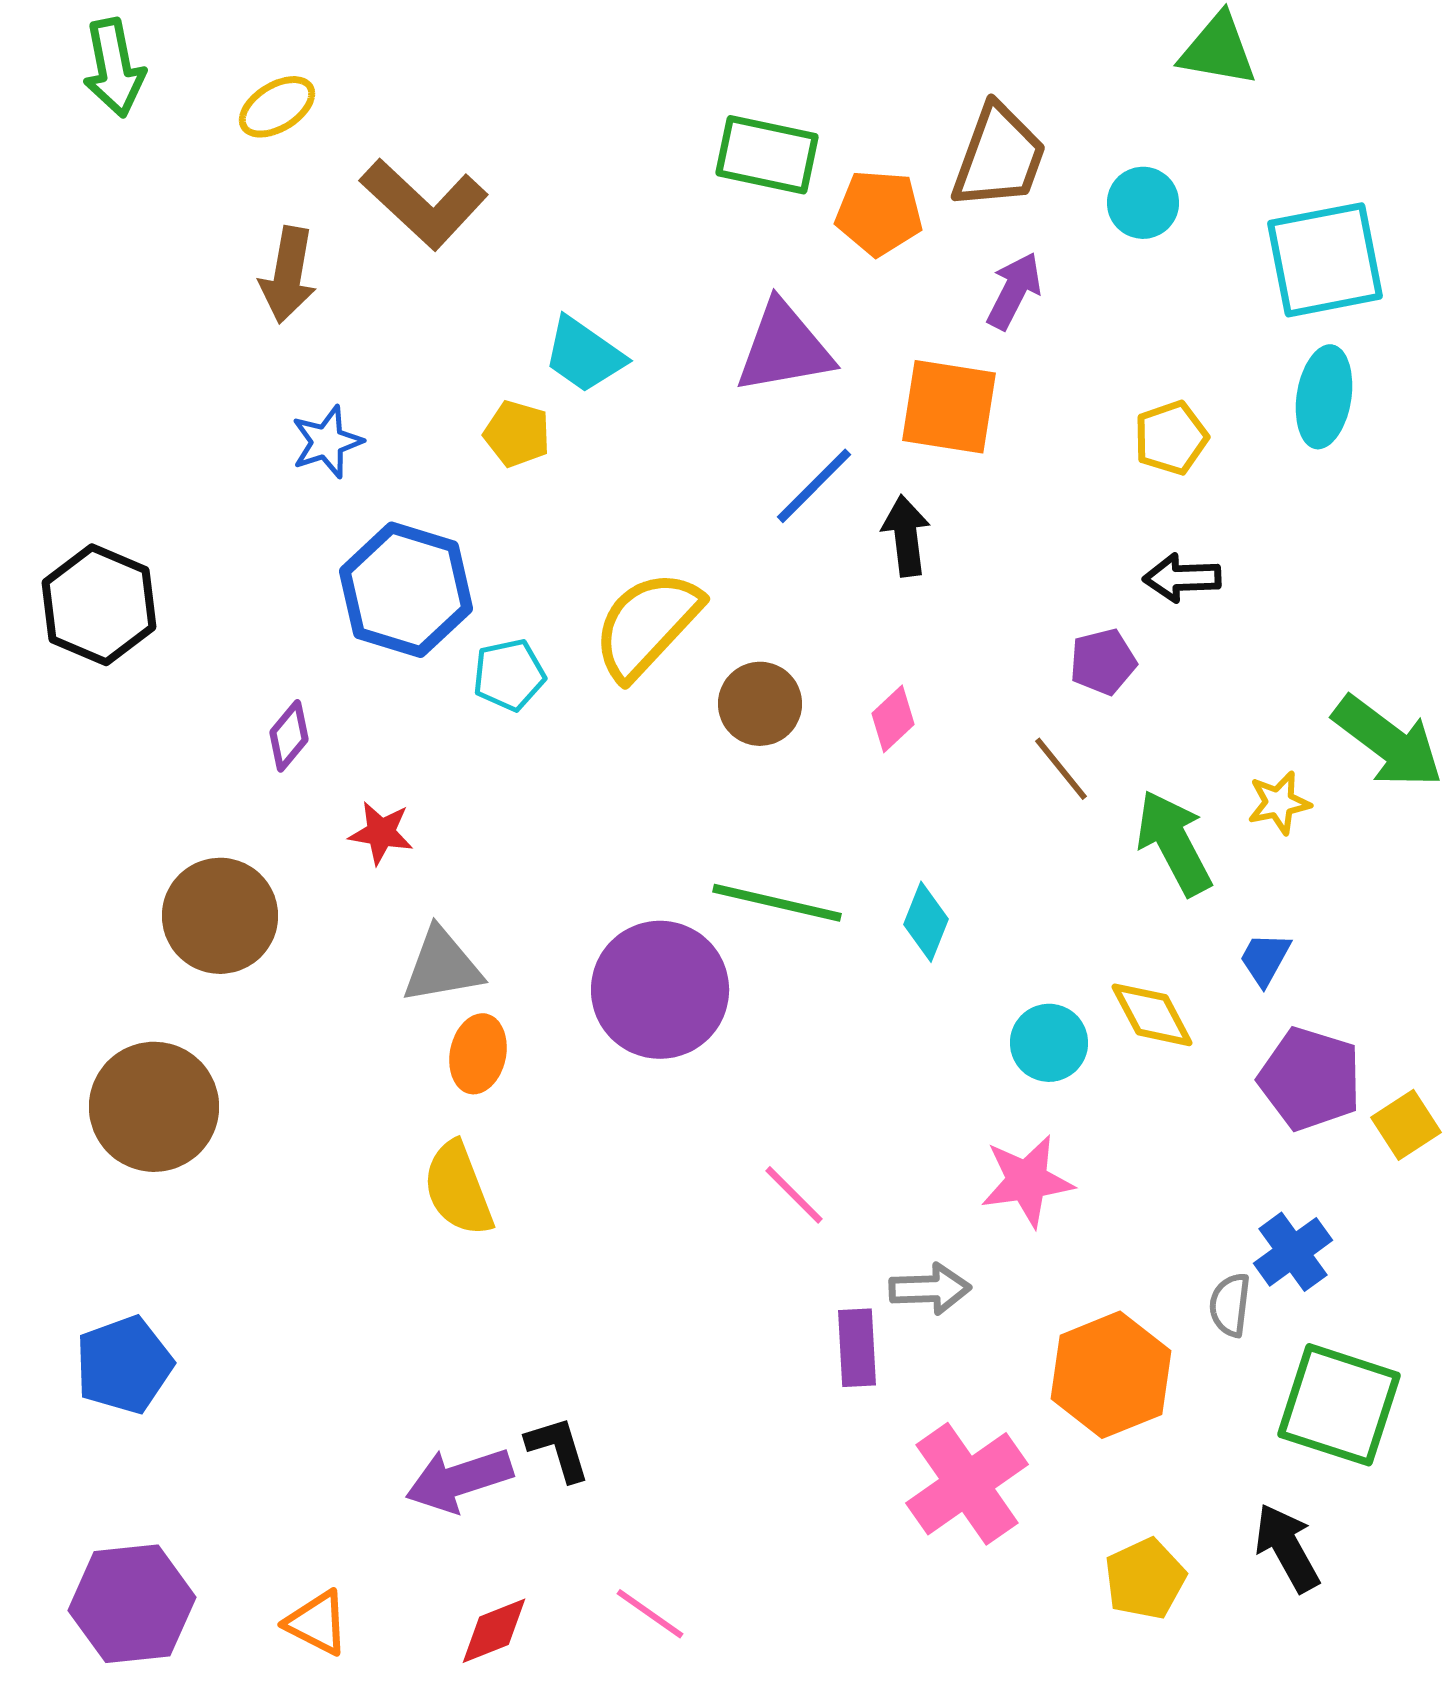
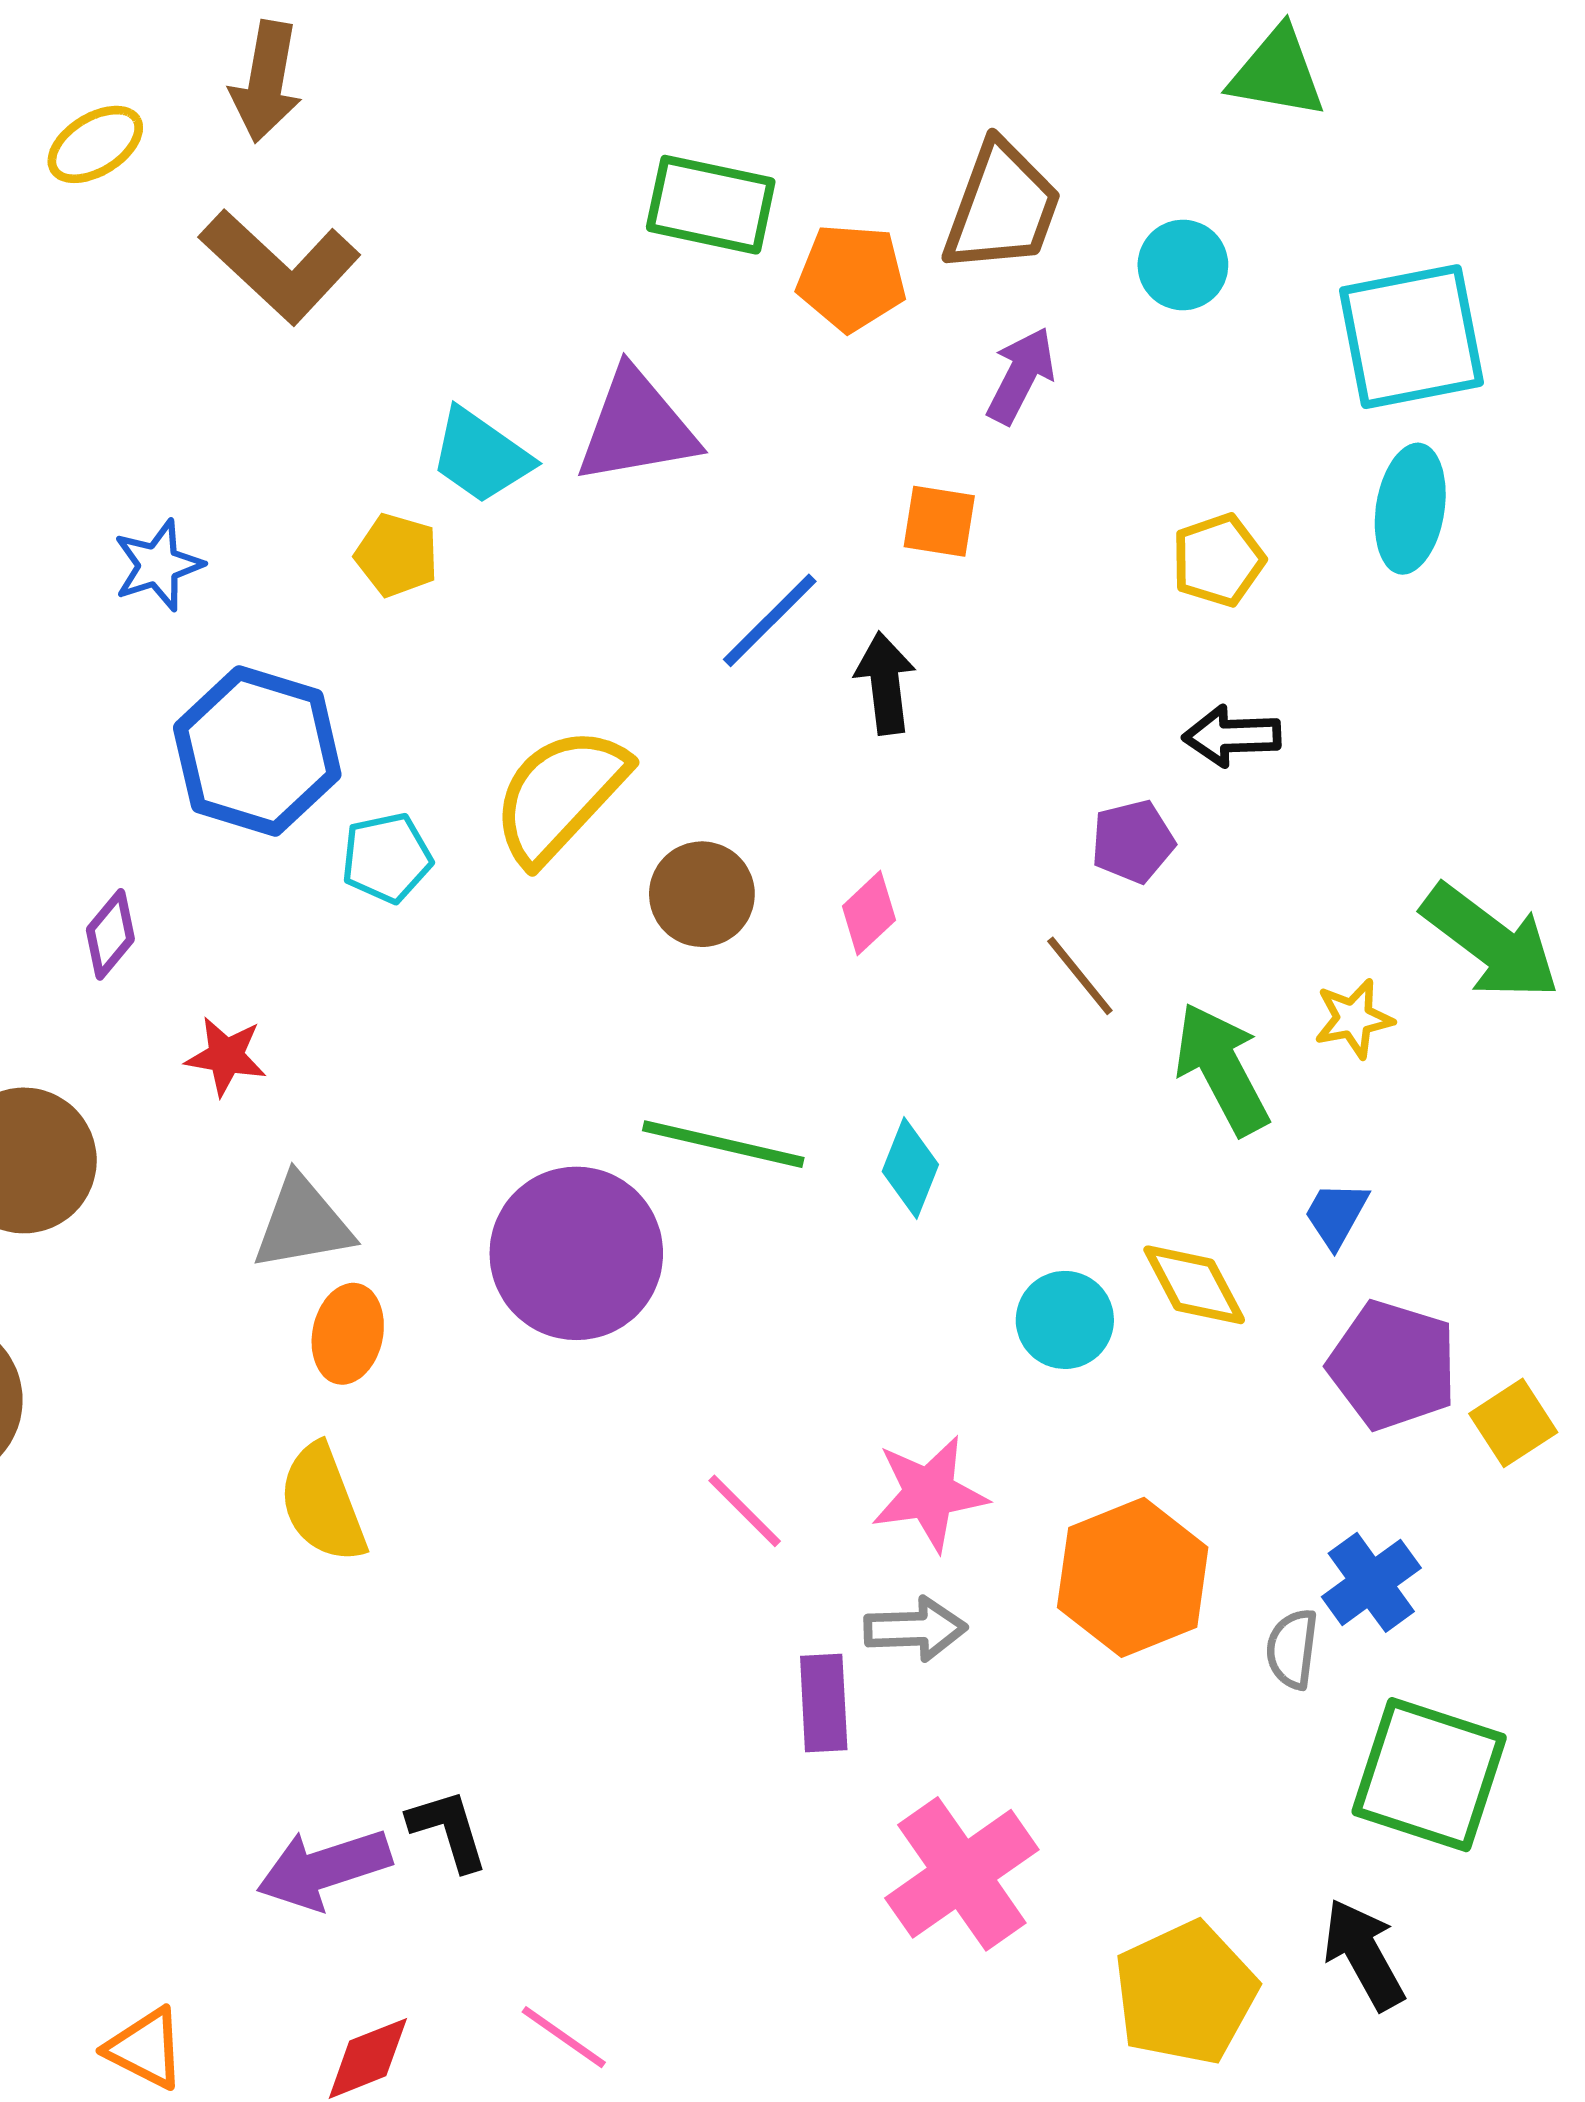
brown arrow: (288, 275) -> (266, 82), moved
purple triangle: (784, 348) -> (637, 427), moved
orange square: (949, 407) -> (939, 521), size x0.6
pink star: (1027, 1181) -> (929, 1493), moved
orange hexagon: (1111, 1375) -> (1133, 1577), moved
yellow pentagon: (1145, 1579) -> (1185, 1993), size x1.4

